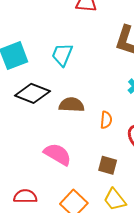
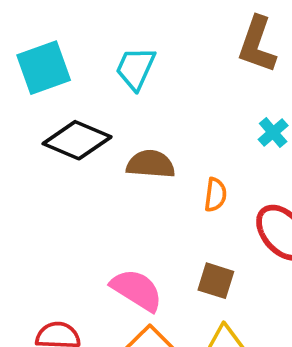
pink semicircle: (58, 154) -> (137, 290), moved

